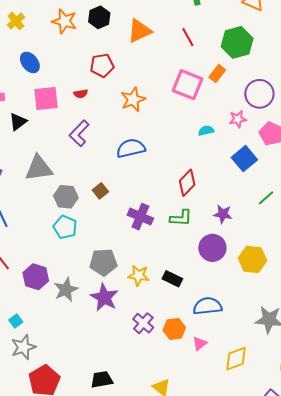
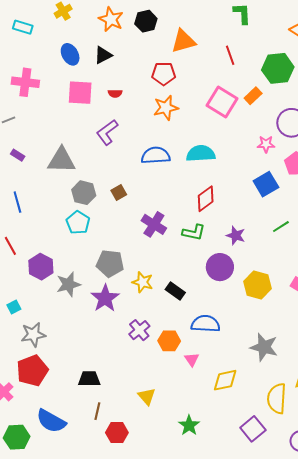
red pentagon: (102, 65) -> (164, 74), moved
black triangle: (18, 122) -> (103, 55), moved
cyan semicircle: (206, 131) -> (201, 154), moved, size x1.8
pink triangle: (200, 344) -> (192, 359), turned -35
gray star: (23, 347) -> (33, 335), moved

